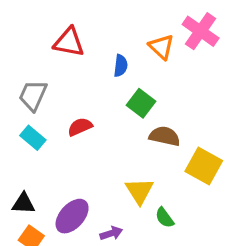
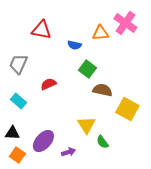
orange triangle: (161, 47) -> (100, 33), turned -48
blue semicircle: (121, 66) -> (74, 45), turned 96
cyan rectangle: (33, 138) -> (18, 101), moved

